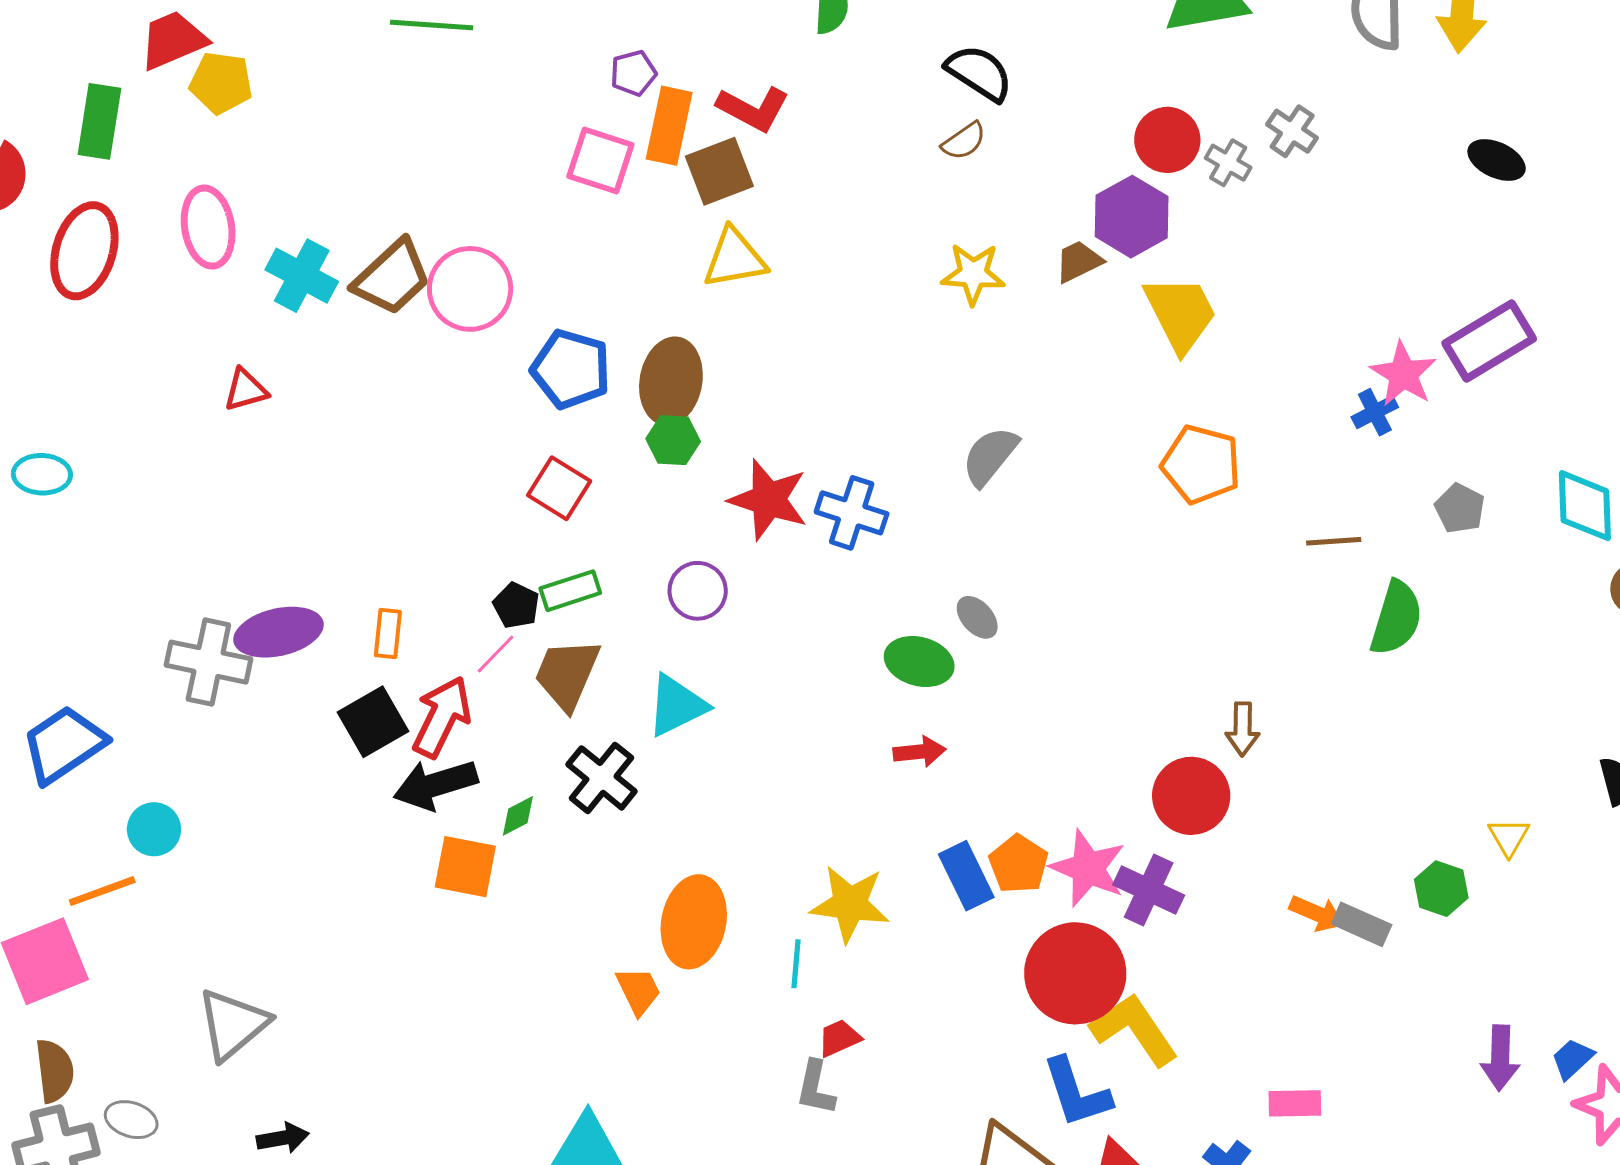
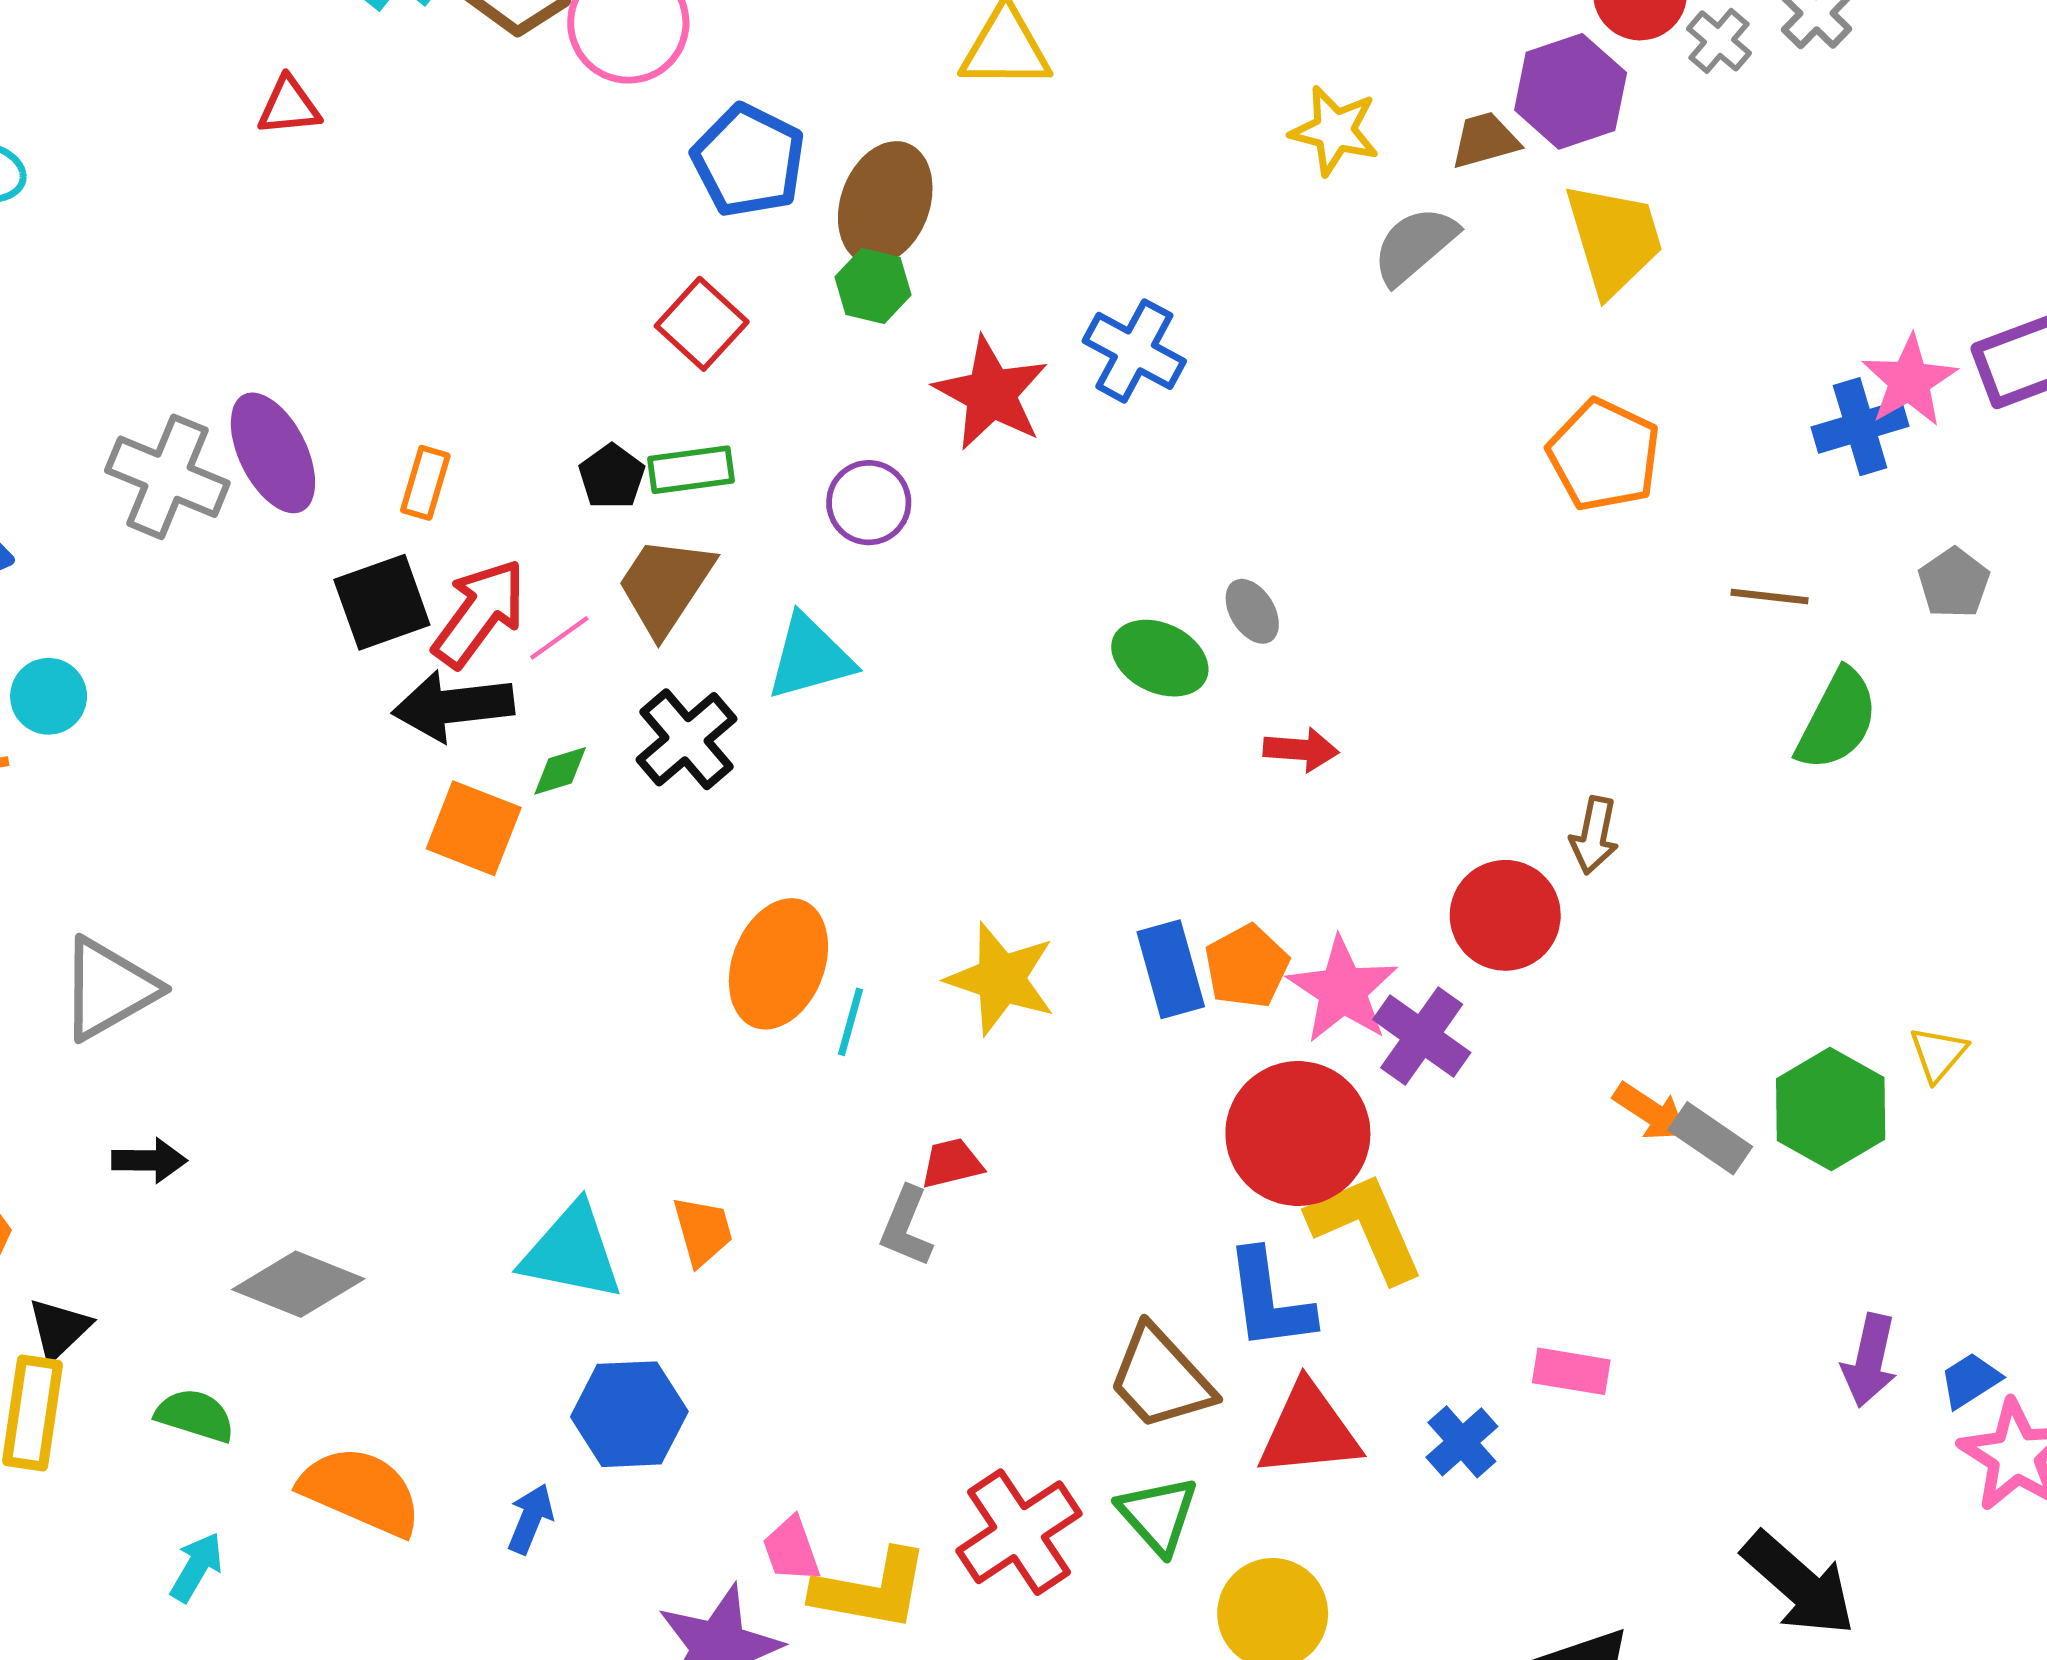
blue cross: (1375, 412) -> (1860, 427), size x1.4
gray semicircle: (990, 456) -> (1415, 245), moved
blue cross: (852, 513) -> (1134, 351), moved
purple ellipse: (279, 632) -> (273, 453), turned 66
pink line: (496, 654) -> (559, 638), moved
red arrow: (919, 752) -> (1301, 750), moved
green hexagon: (1441, 889) -> (1831, 1109), size x1.5
cyan line: (796, 964) -> (850, 1022), moved
orange trapezoid: (638, 991) -> (703, 1231), moved

